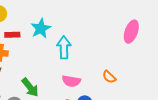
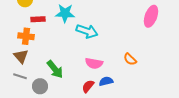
cyan star: (41, 28) -> (65, 13), turned 30
cyan arrow: (64, 47) -> (87, 31), turned 110

